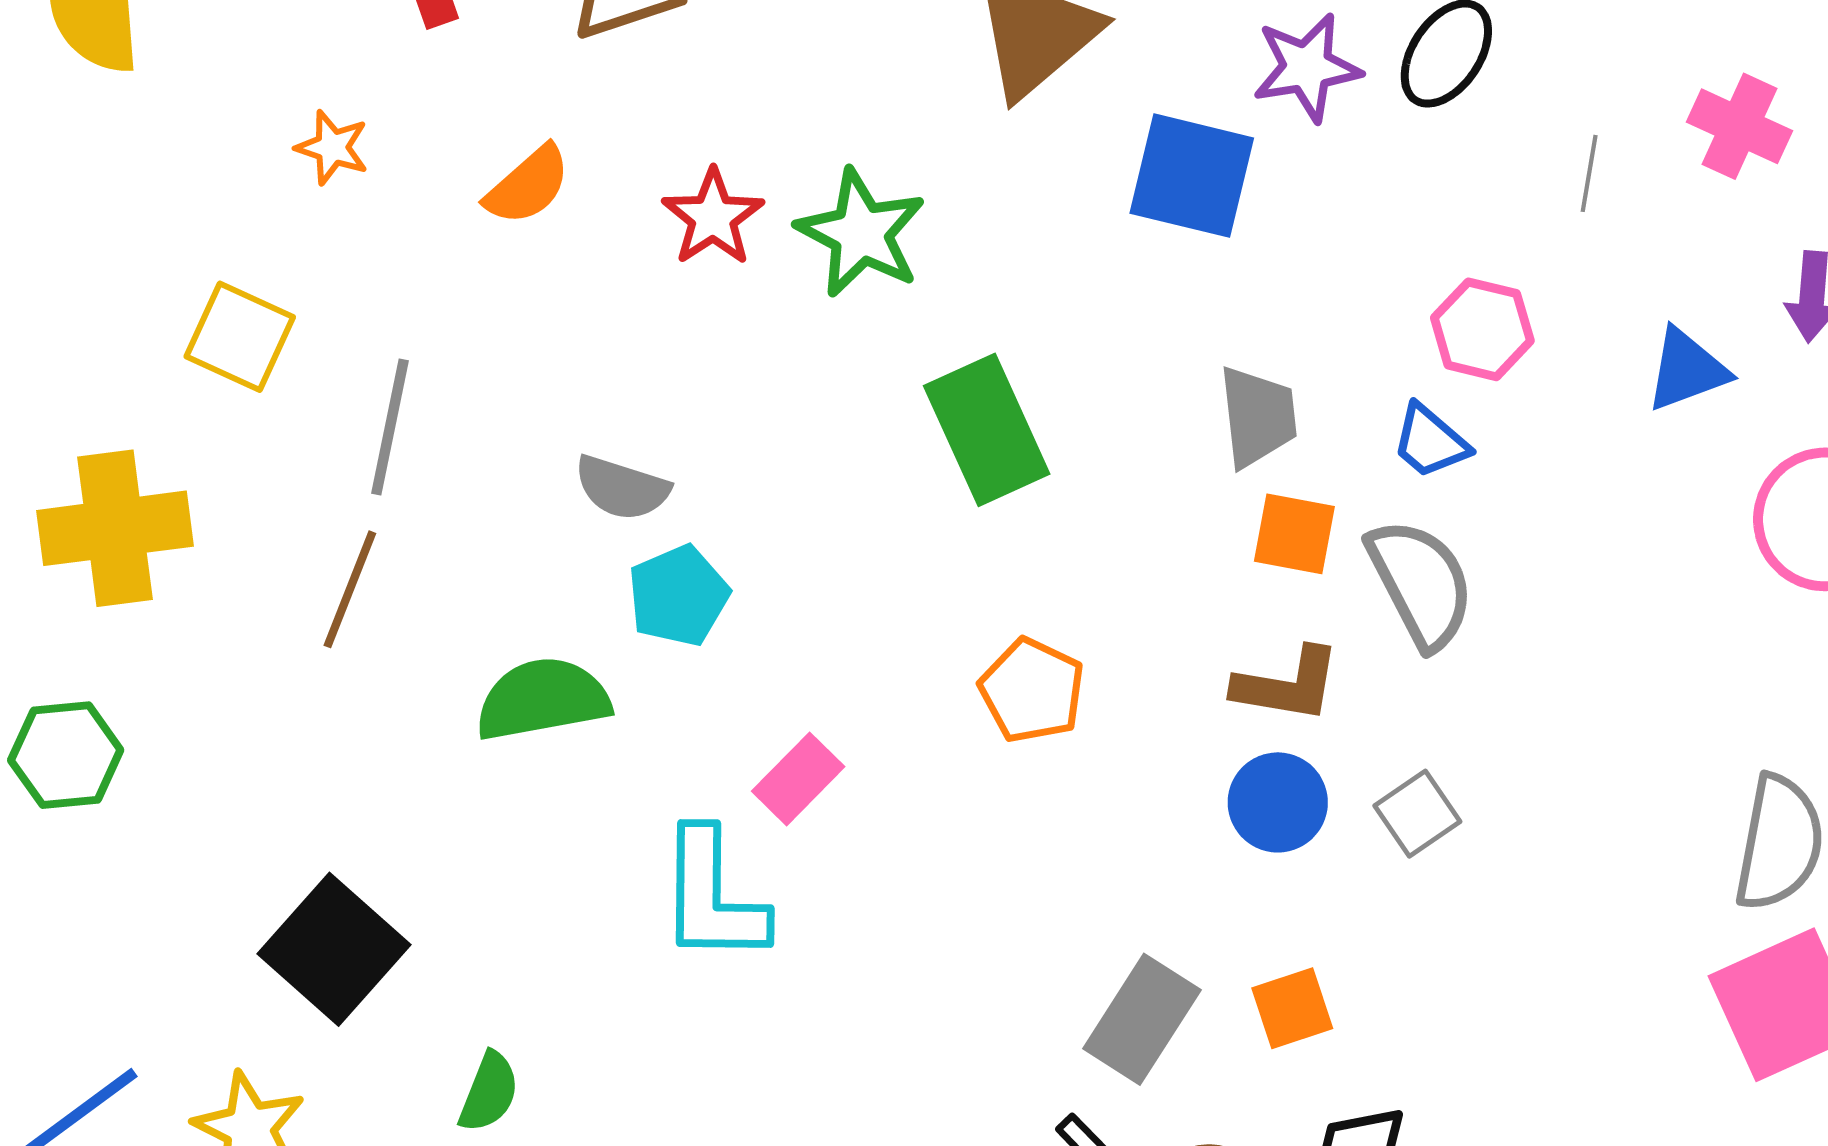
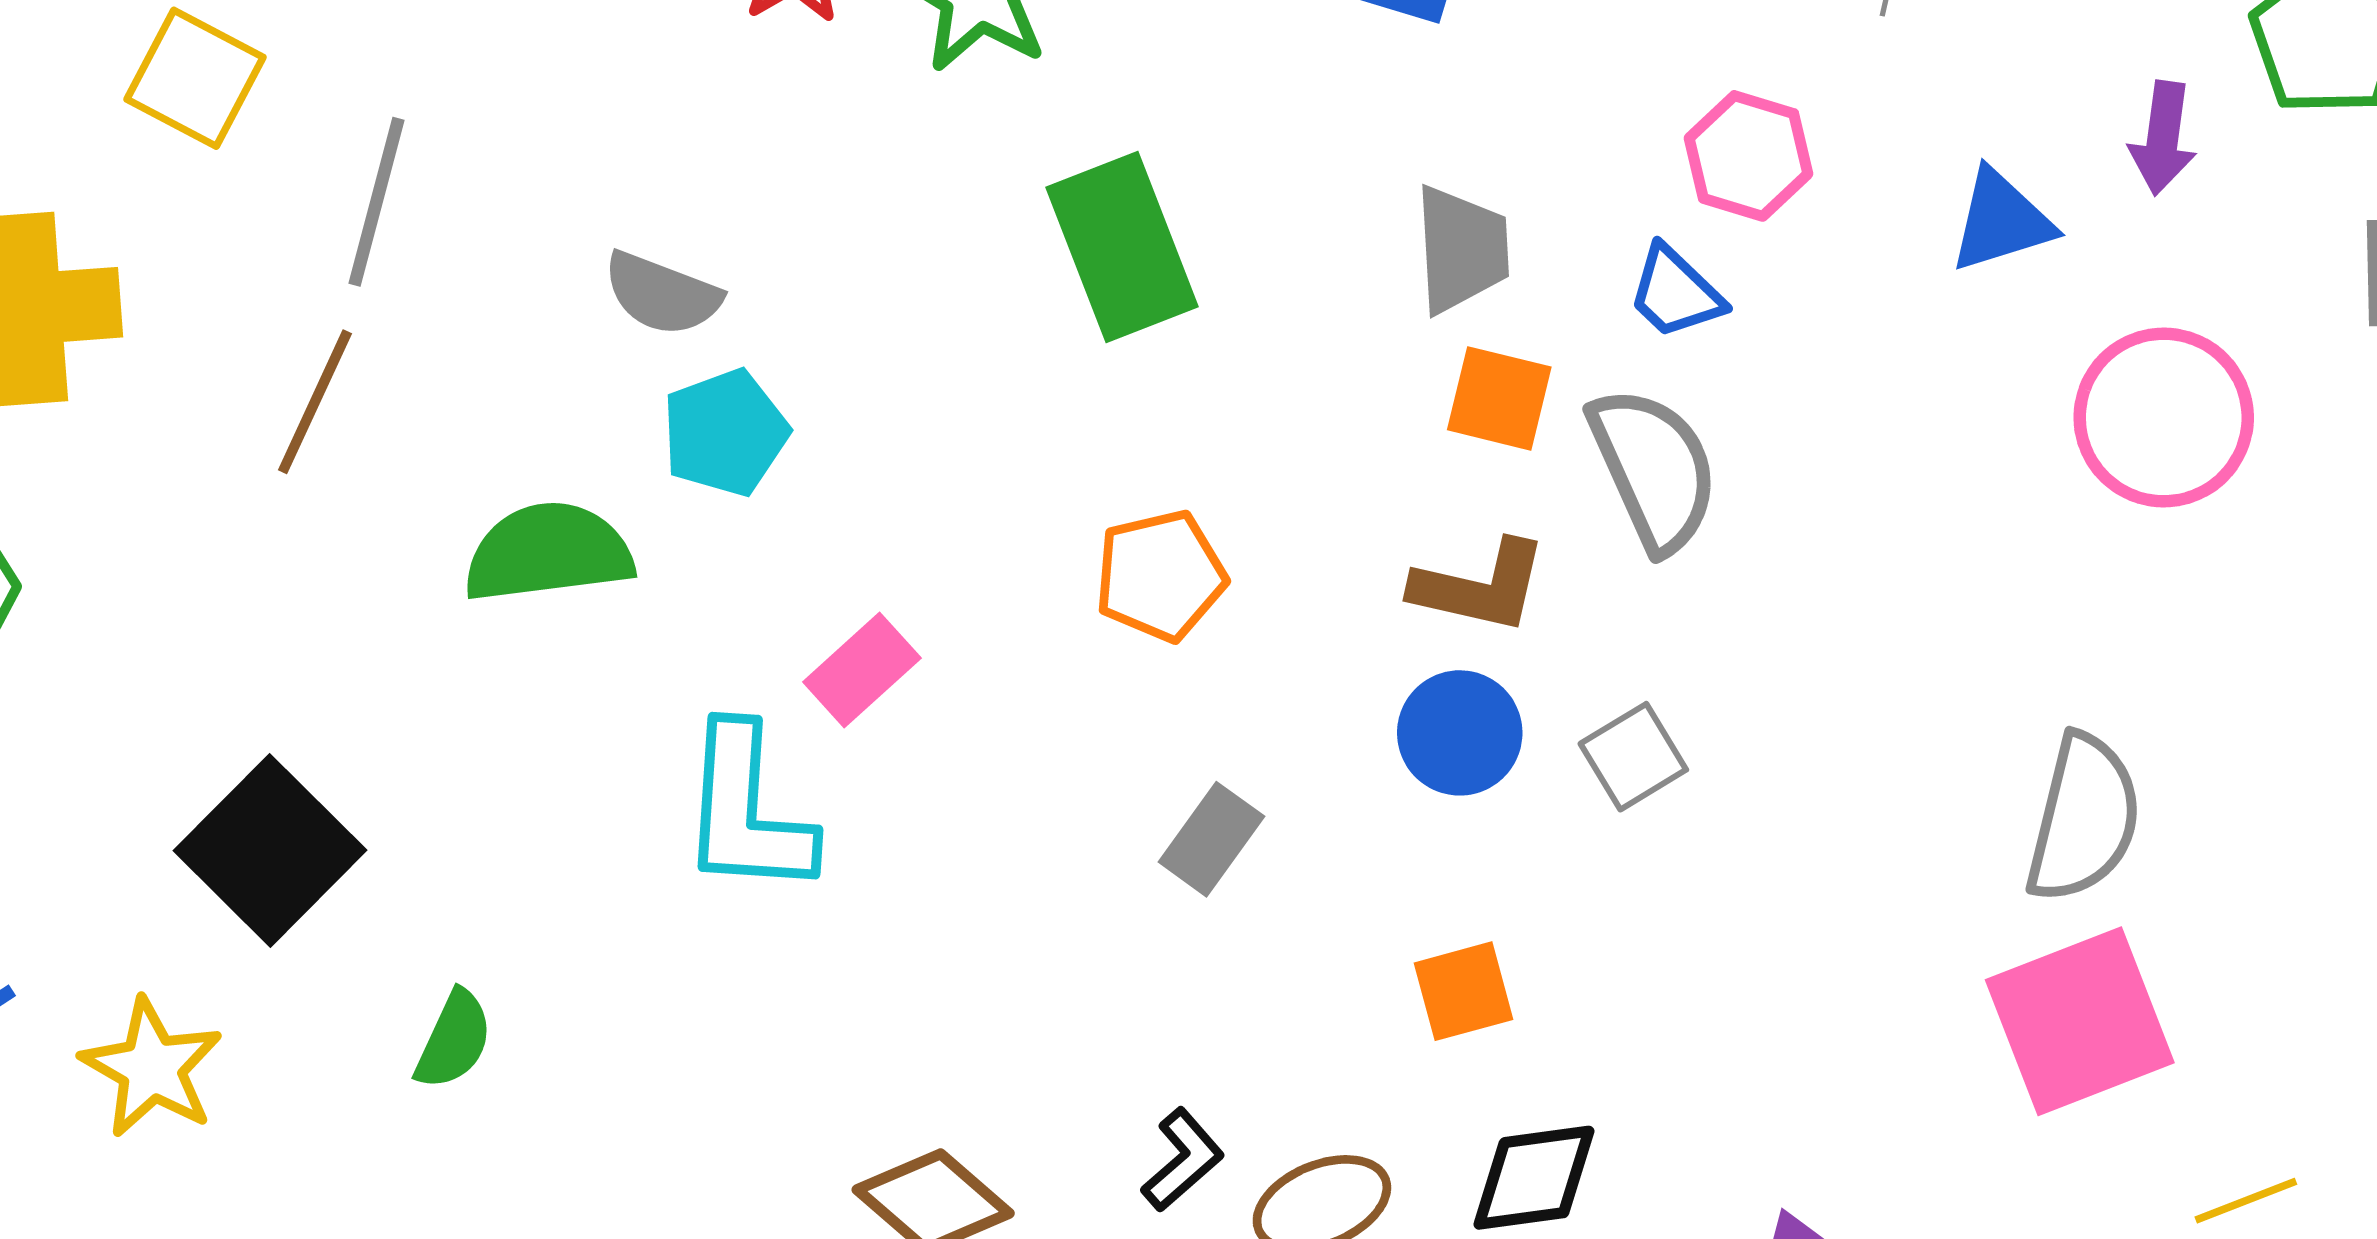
orange pentagon: (1032, 690) -> (1160, 576), turned 30
gray rectangle: (1142, 1019) -> (1211, 839), moved, size x0.7

